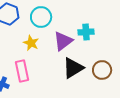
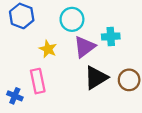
cyan circle: (41, 17) -> (72, 19), moved

